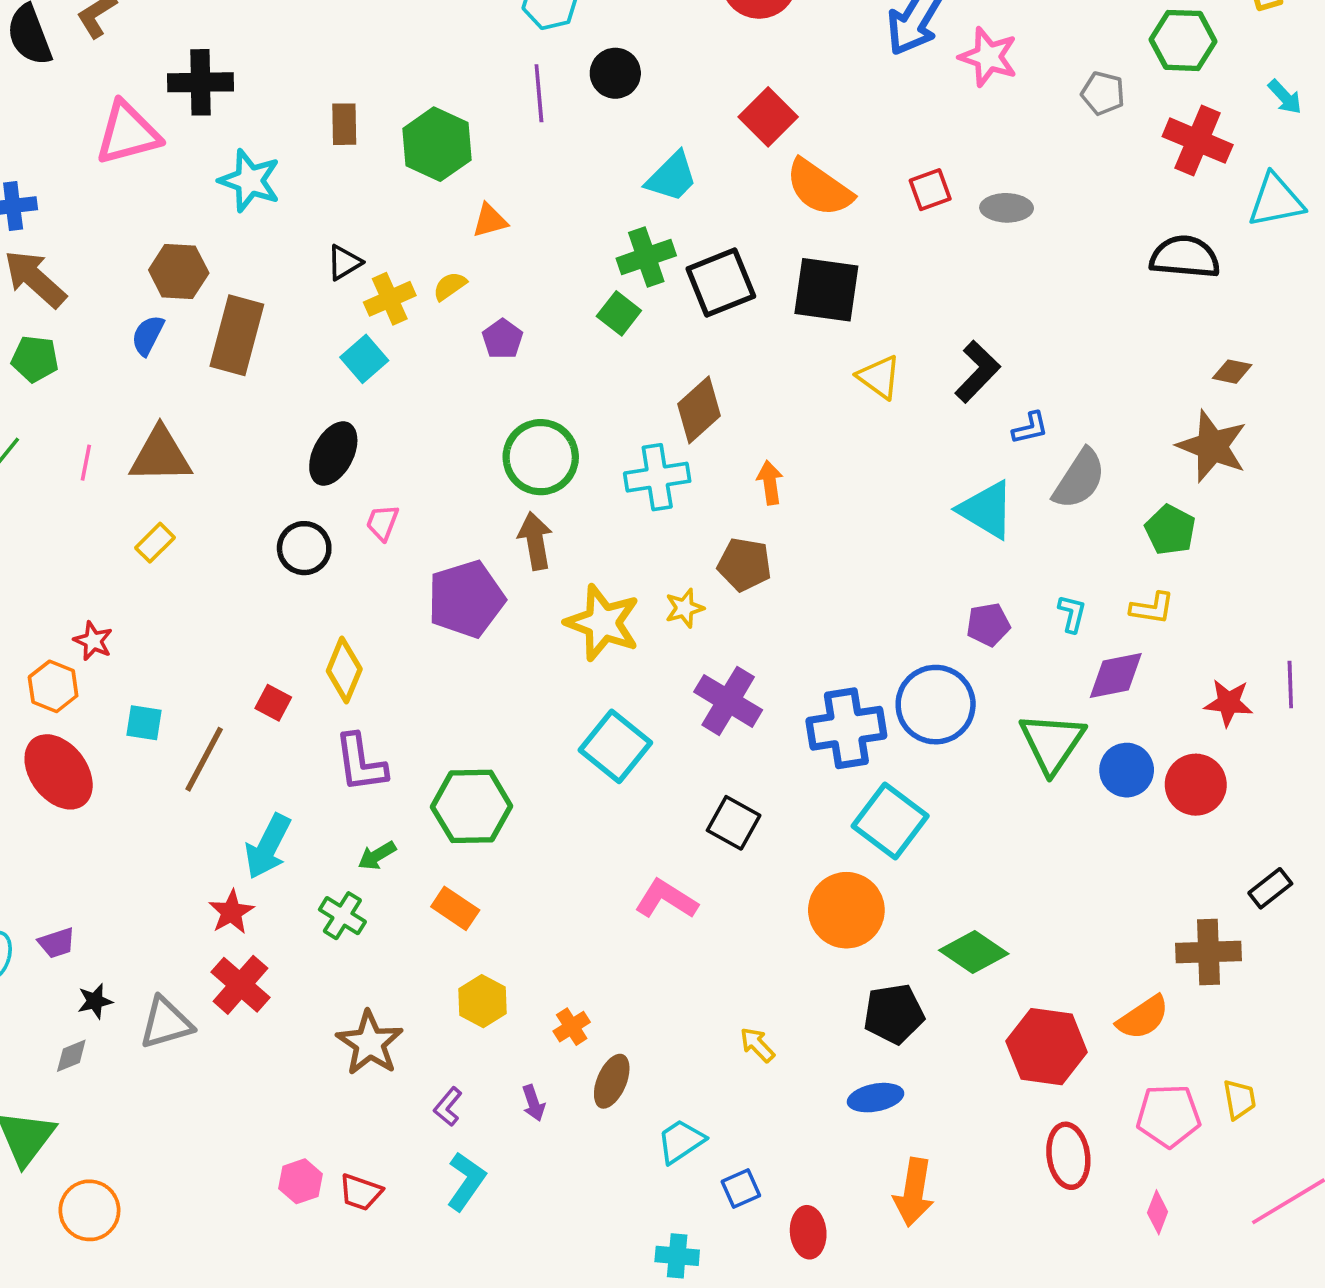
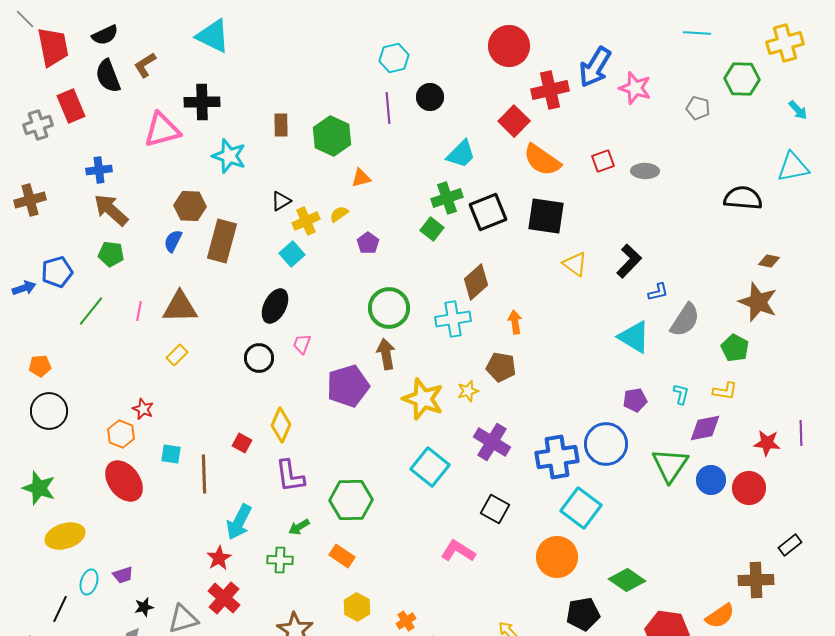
red cross: (1198, 141) -> (550, 90), moved, turned -36
brown line: (204, 759) -> (204, 474), turned -30
green cross: (342, 916) -> (280, 560), turned -30

